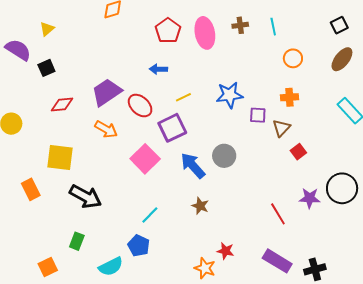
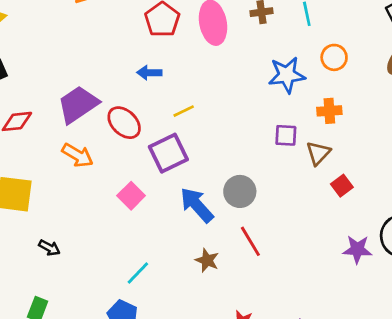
blue star: (230, 95) -> (287, 75), moved
pink square: (145, 159) -> (131, 196), size x0.7
black arrow: (86, 196) -> (49, 248), size x0.5
red line: (278, 214) -> (250, 241), moved

